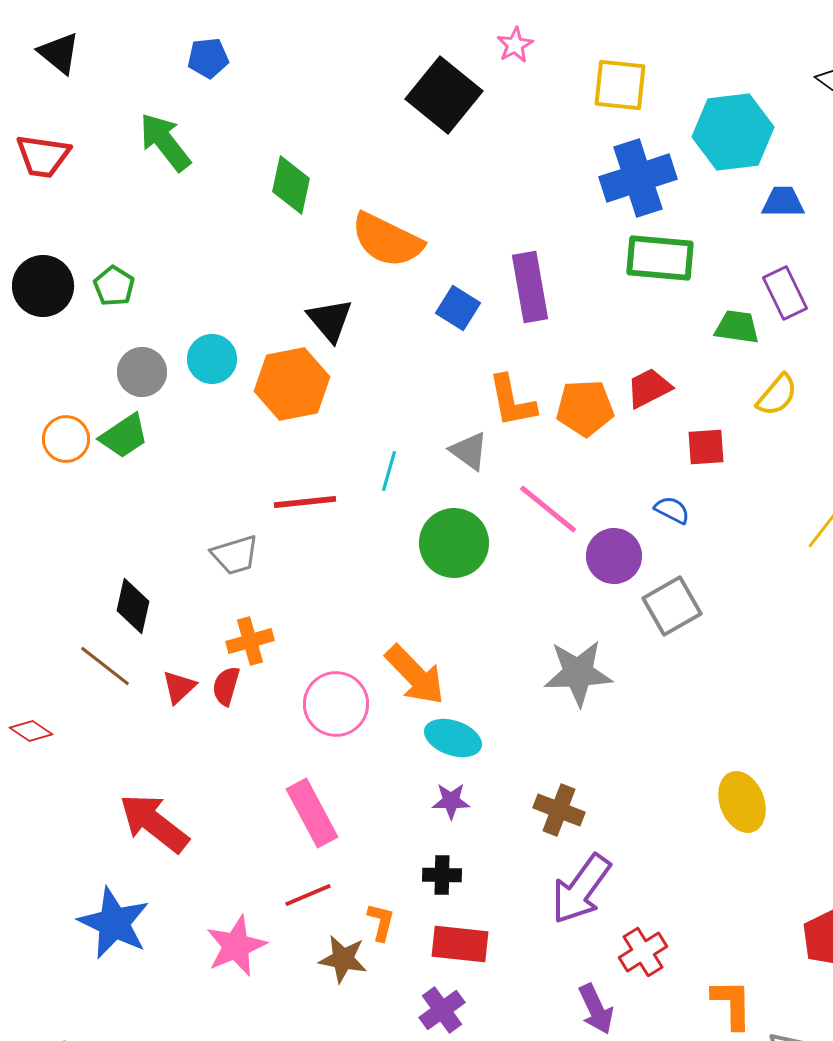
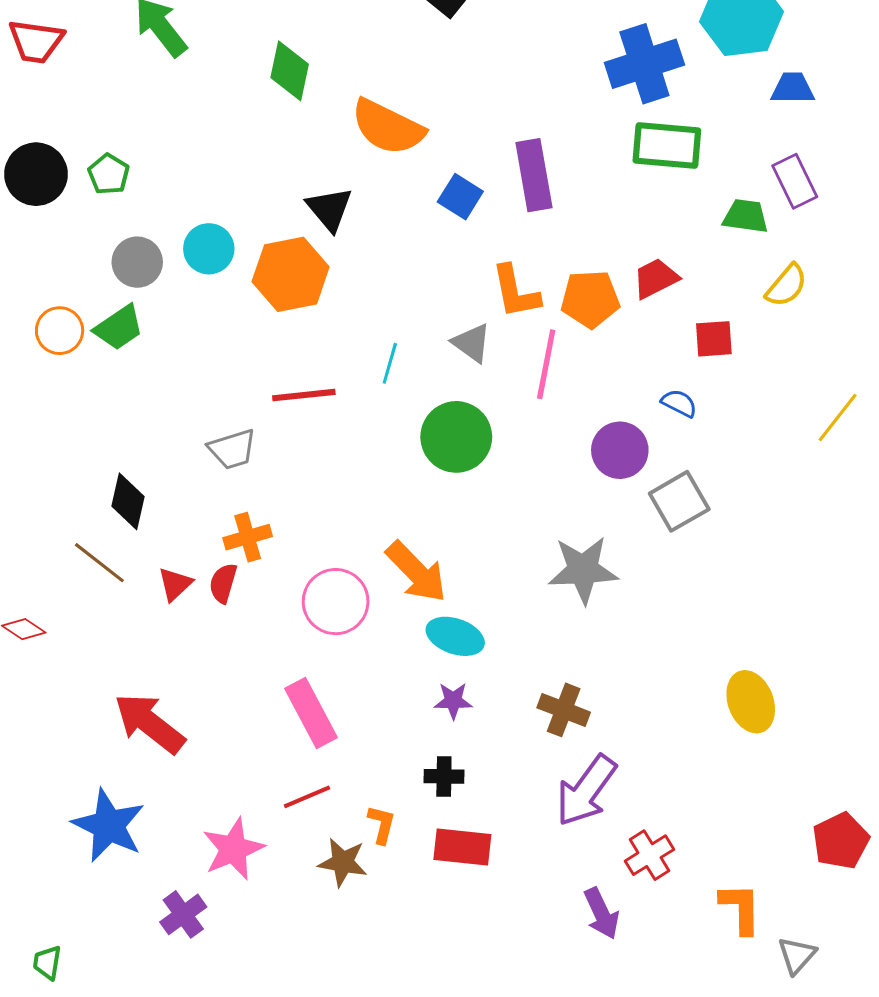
pink line: (548, 509) -> (546, 364), moved, turned 62
purple cross: (442, 1010) -> (183, 914), moved

